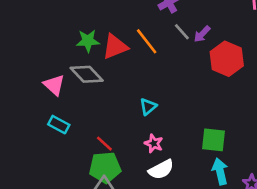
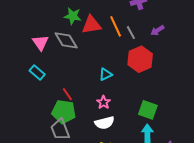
gray line: (182, 32) -> (131, 33), moved
red hexagon: (227, 59) -> (140, 59), moved

